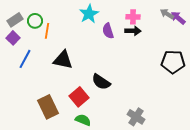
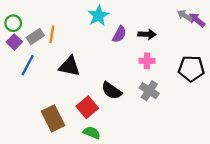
pink cross: (133, 17) -> (147, 61), moved
gray rectangle: (15, 20) -> (35, 36), moved
green circle: (35, 21) -> (13, 23), moved
purple semicircle: (108, 31) -> (119, 34), turned -133
gray cross: (136, 117) -> (149, 91), moved

